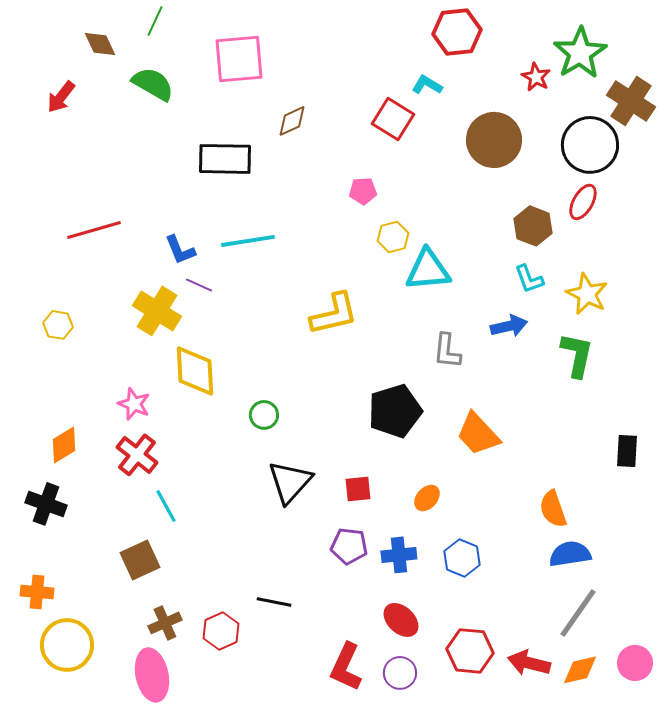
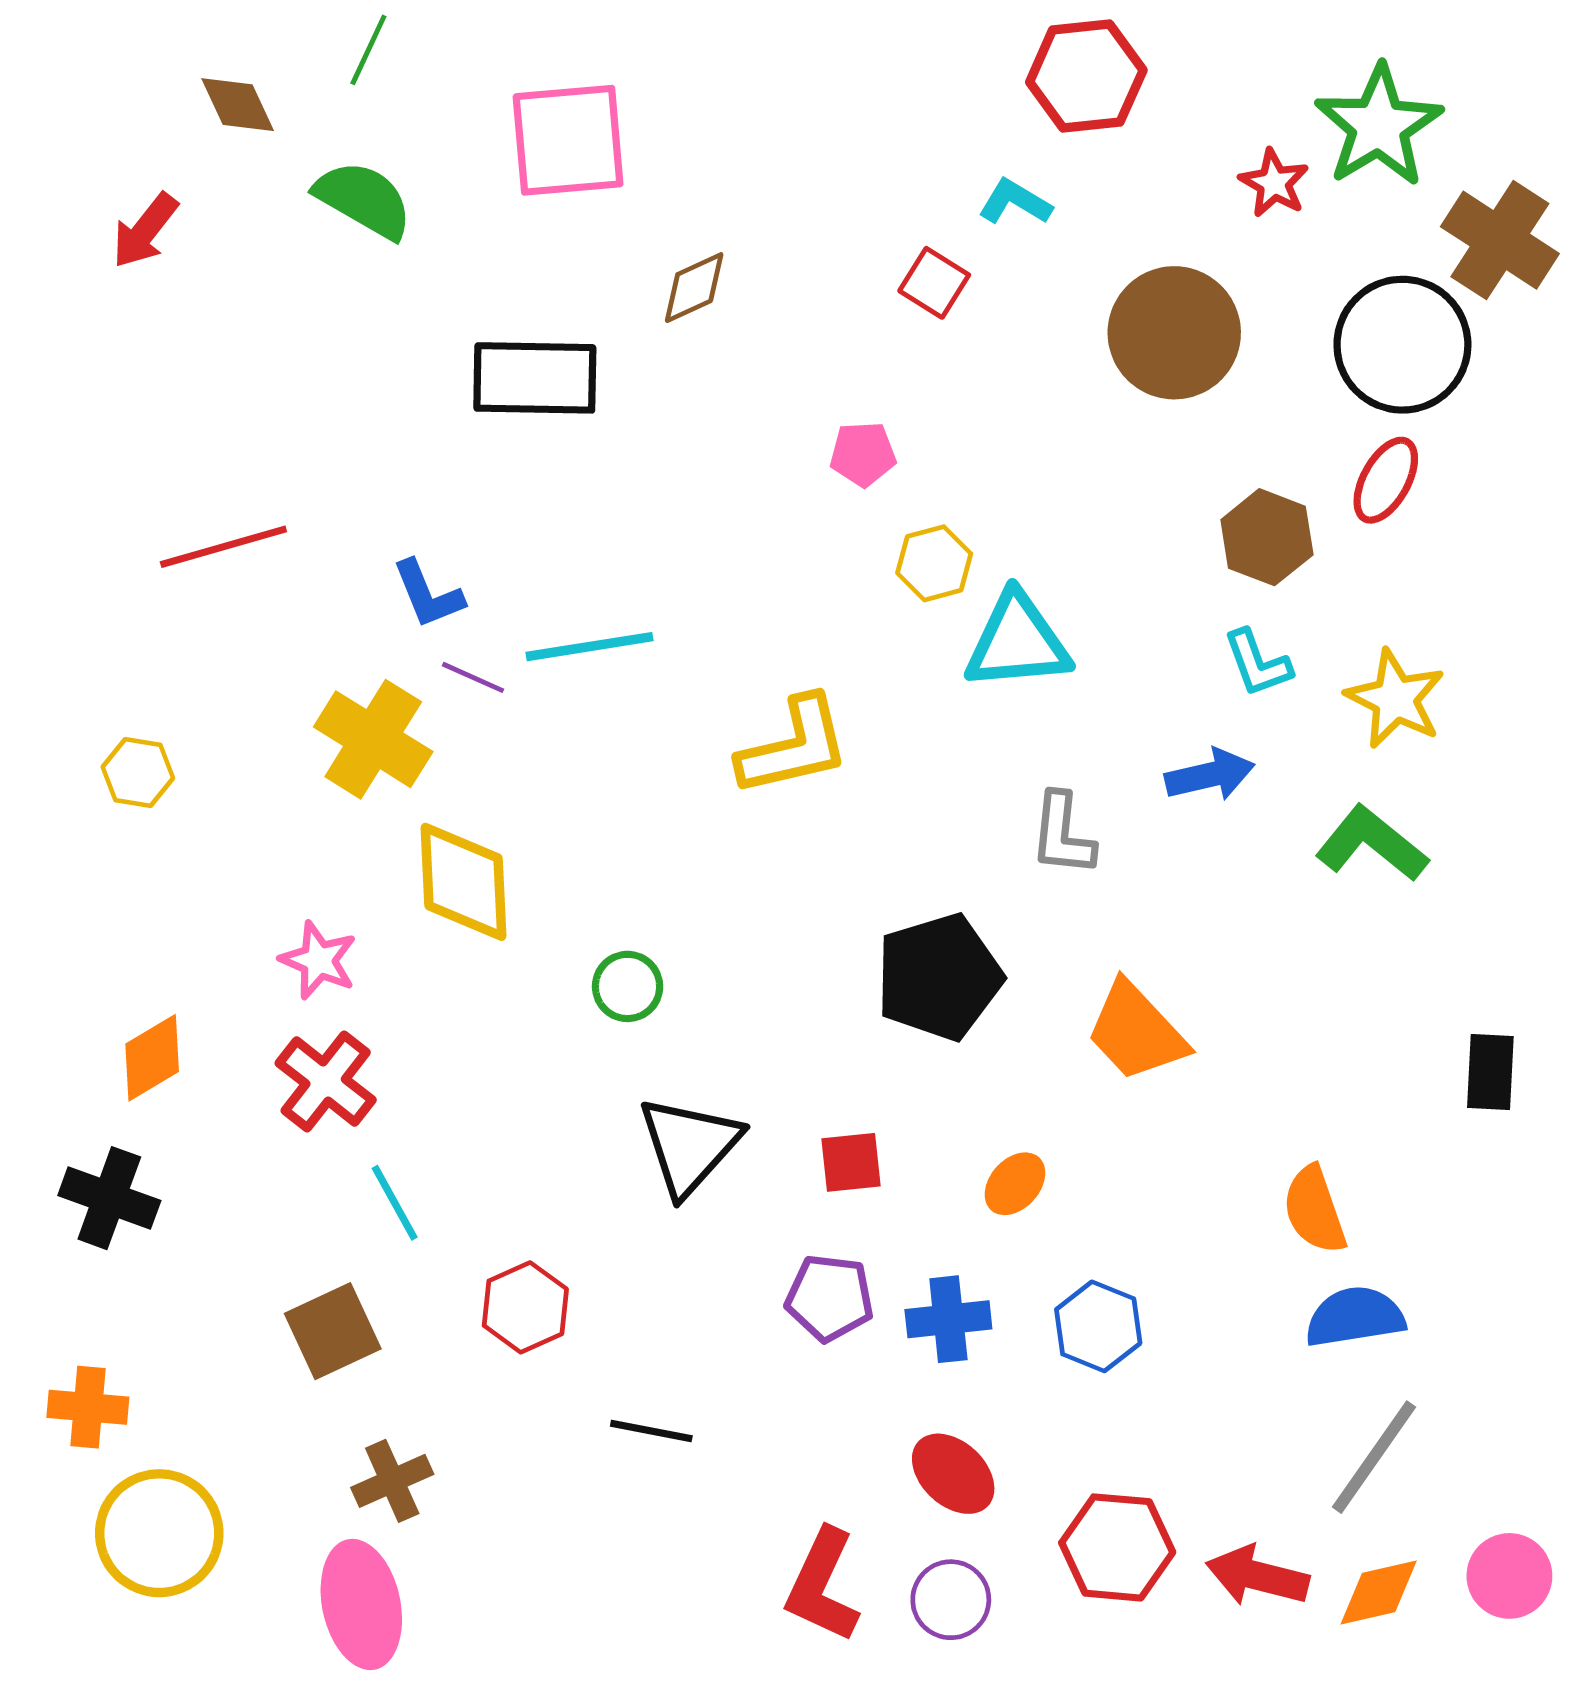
red square: (393, 119) -> (934, 283), size x0.7
cyan line: (248, 241) -> (589, 647), moved
green L-shape: (577, 355) -> (1372, 844), turned -63
red hexagon: (221, 631) -> (525, 1307), moved

